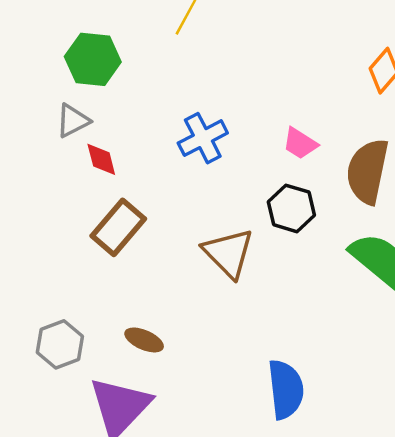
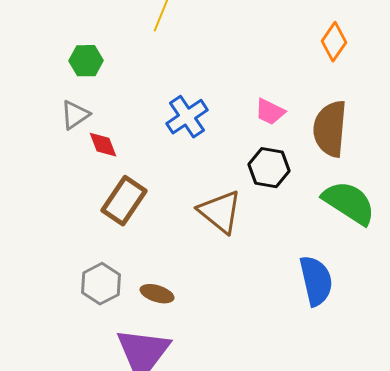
green hexagon: (93, 59) -> (86, 61), size x0.7
gray hexagon: (60, 344) -> (101, 284), moved
blue semicircle: (286, 389) -> (316, 281), moved

